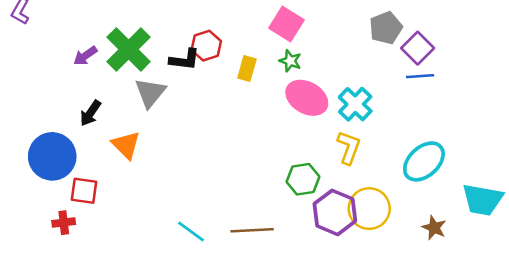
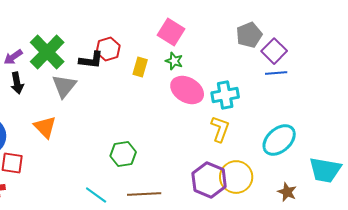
cyan cross: (355, 104) -> (225, 95), turned 36
black arrow: (90, 113) -> (17, 83), moved, turned -45
green hexagon: (303, 179) -> (123, 154), moved

